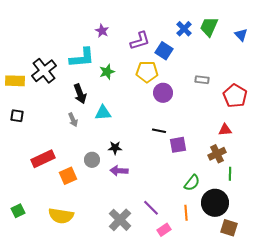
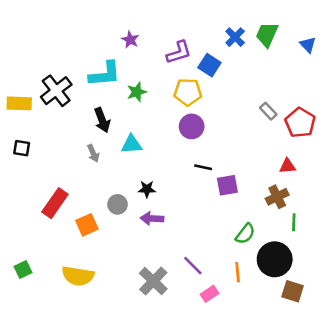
gray rectangle: (202, 80) -> (268, 111), moved, turned 40
purple circle: (163, 93) -> (192, 126), moved
red rectangle: (43, 159) -> (55, 203), turned -30

